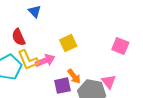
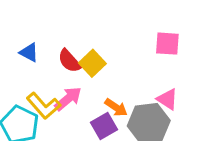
blue triangle: (35, 11) -> (29, 52), moved
red semicircle: (18, 37) -> (69, 61), moved

